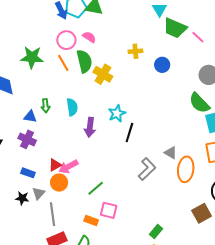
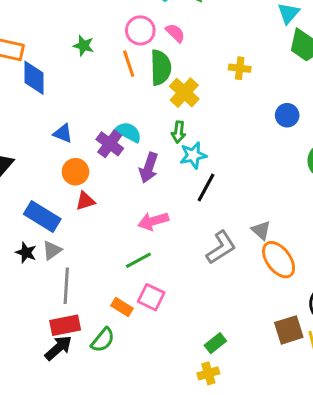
green star: (32, 57) -> (84, 46), size x0.6
blue circle: (162, 65) -> (287, 115), moved
green arrow: (46, 106) -> (179, 132), moved
cyan semicircle: (72, 107) -> (128, 132), turned -66
purple cross: (27, 139) -> (110, 144), moved
red triangle: (55, 165) -> (85, 201), moved
pink arrow: (68, 167) -> (153, 221), moved
orange ellipse: (186, 169) -> (279, 260), turned -55
blue rectangle: (28, 173) -> (42, 216), size x1.6
orange circle: (59, 183) -> (75, 172), moved

